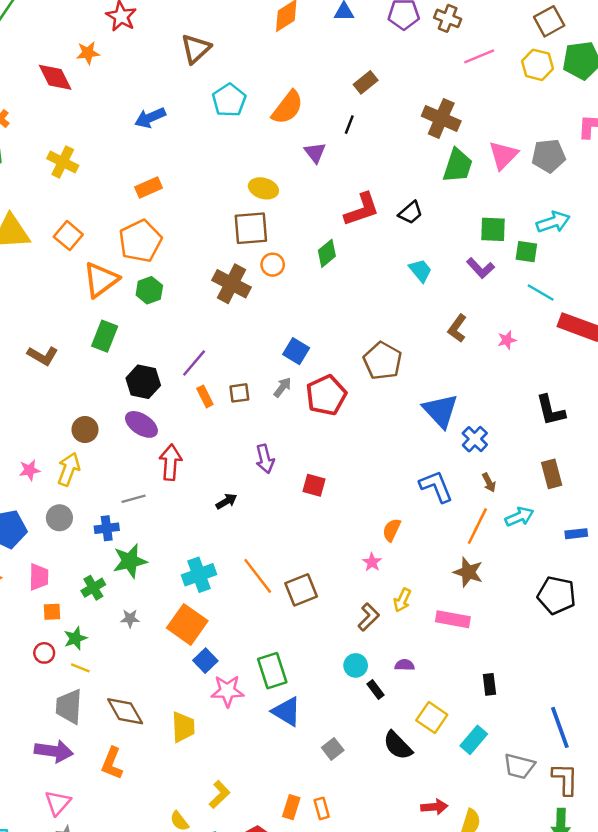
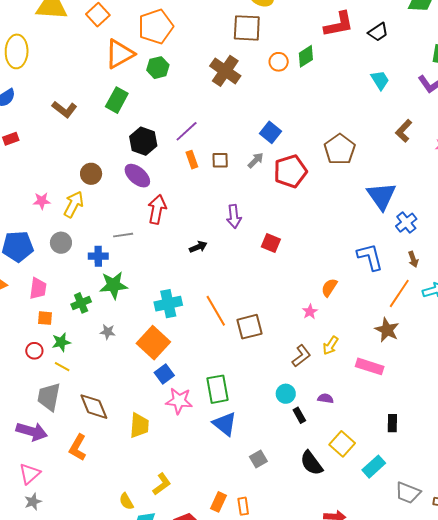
orange circle: (273, 265) -> (279, 62), moved

